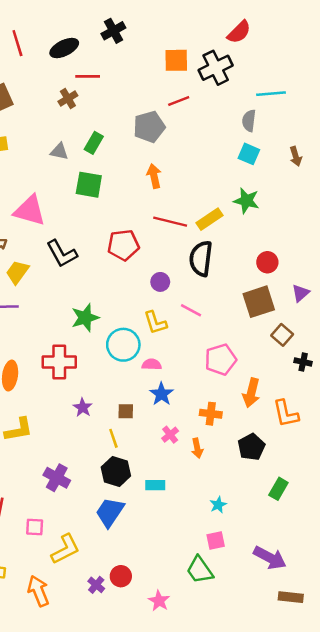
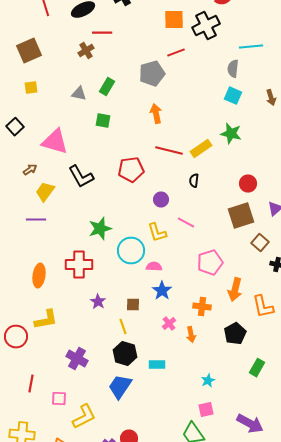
green square: (89, 185) -> (103, 121), size x0.7
black semicircle: (201, 259) -> (194, 181), size x0.5

